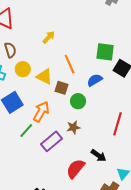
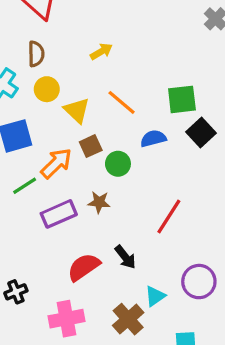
green square: (105, 52) -> (182, 99), turned -30
orange line: (70, 64) -> (122, 102), turned -42
brown square: (62, 88) -> (91, 146), moved, turned 32

